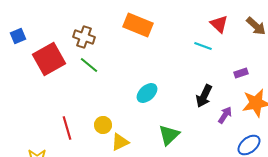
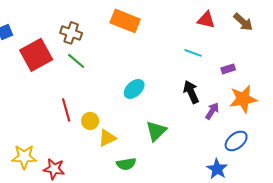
red triangle: (219, 24) -> (206, 20), turned -30
cyan line: (203, 46) -> (193, 53), moved
black arrow: (204, 96) -> (191, 92), turned 130
red line: (67, 128) -> (66, 110), moved

